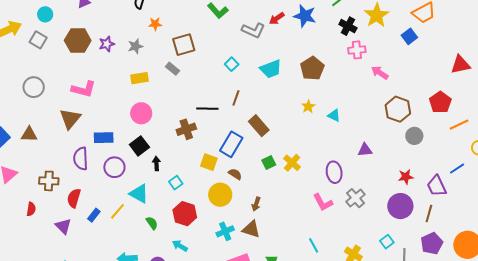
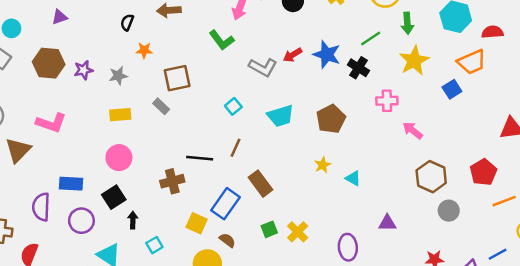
black cross: (348, 26) -> (358, 68), moved
brown triangle: (70, 119) -> (18, 150), moved

